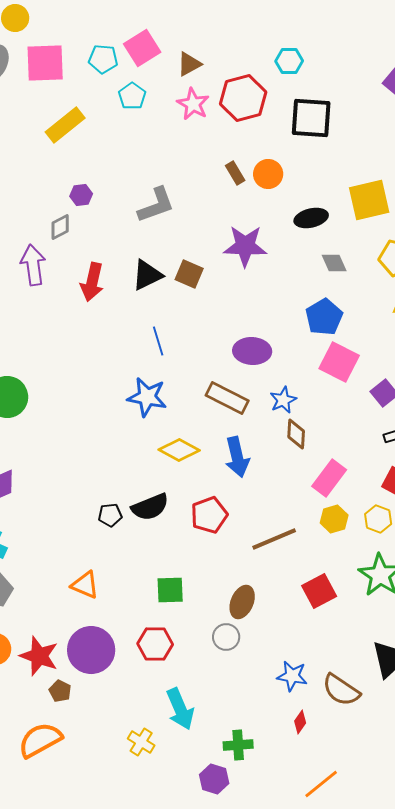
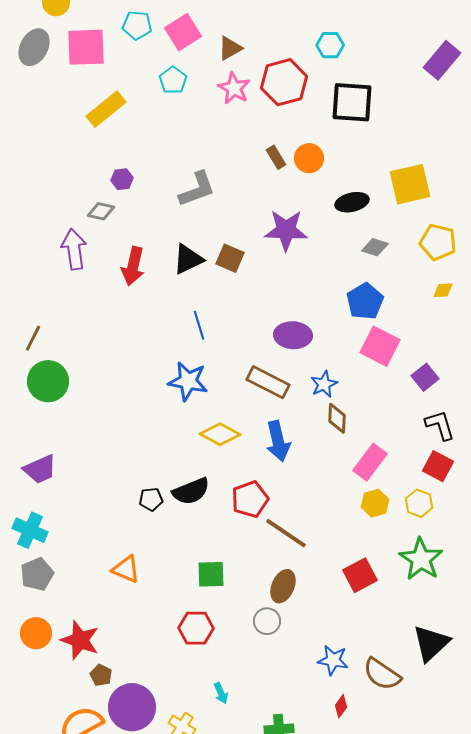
cyan pentagon: (103, 59) -> (137, 25), moved
gray diamond: (60, 227) -> (101, 211), turned 40
gray diamond: (334, 263) -> (375, 247), turned -48
brown line: (274, 539) -> (286, 533), moved, turned 57
purple circle: (91, 650) -> (132, 707), moved
cyan arrow: (180, 709) -> (221, 693), size x0.5

